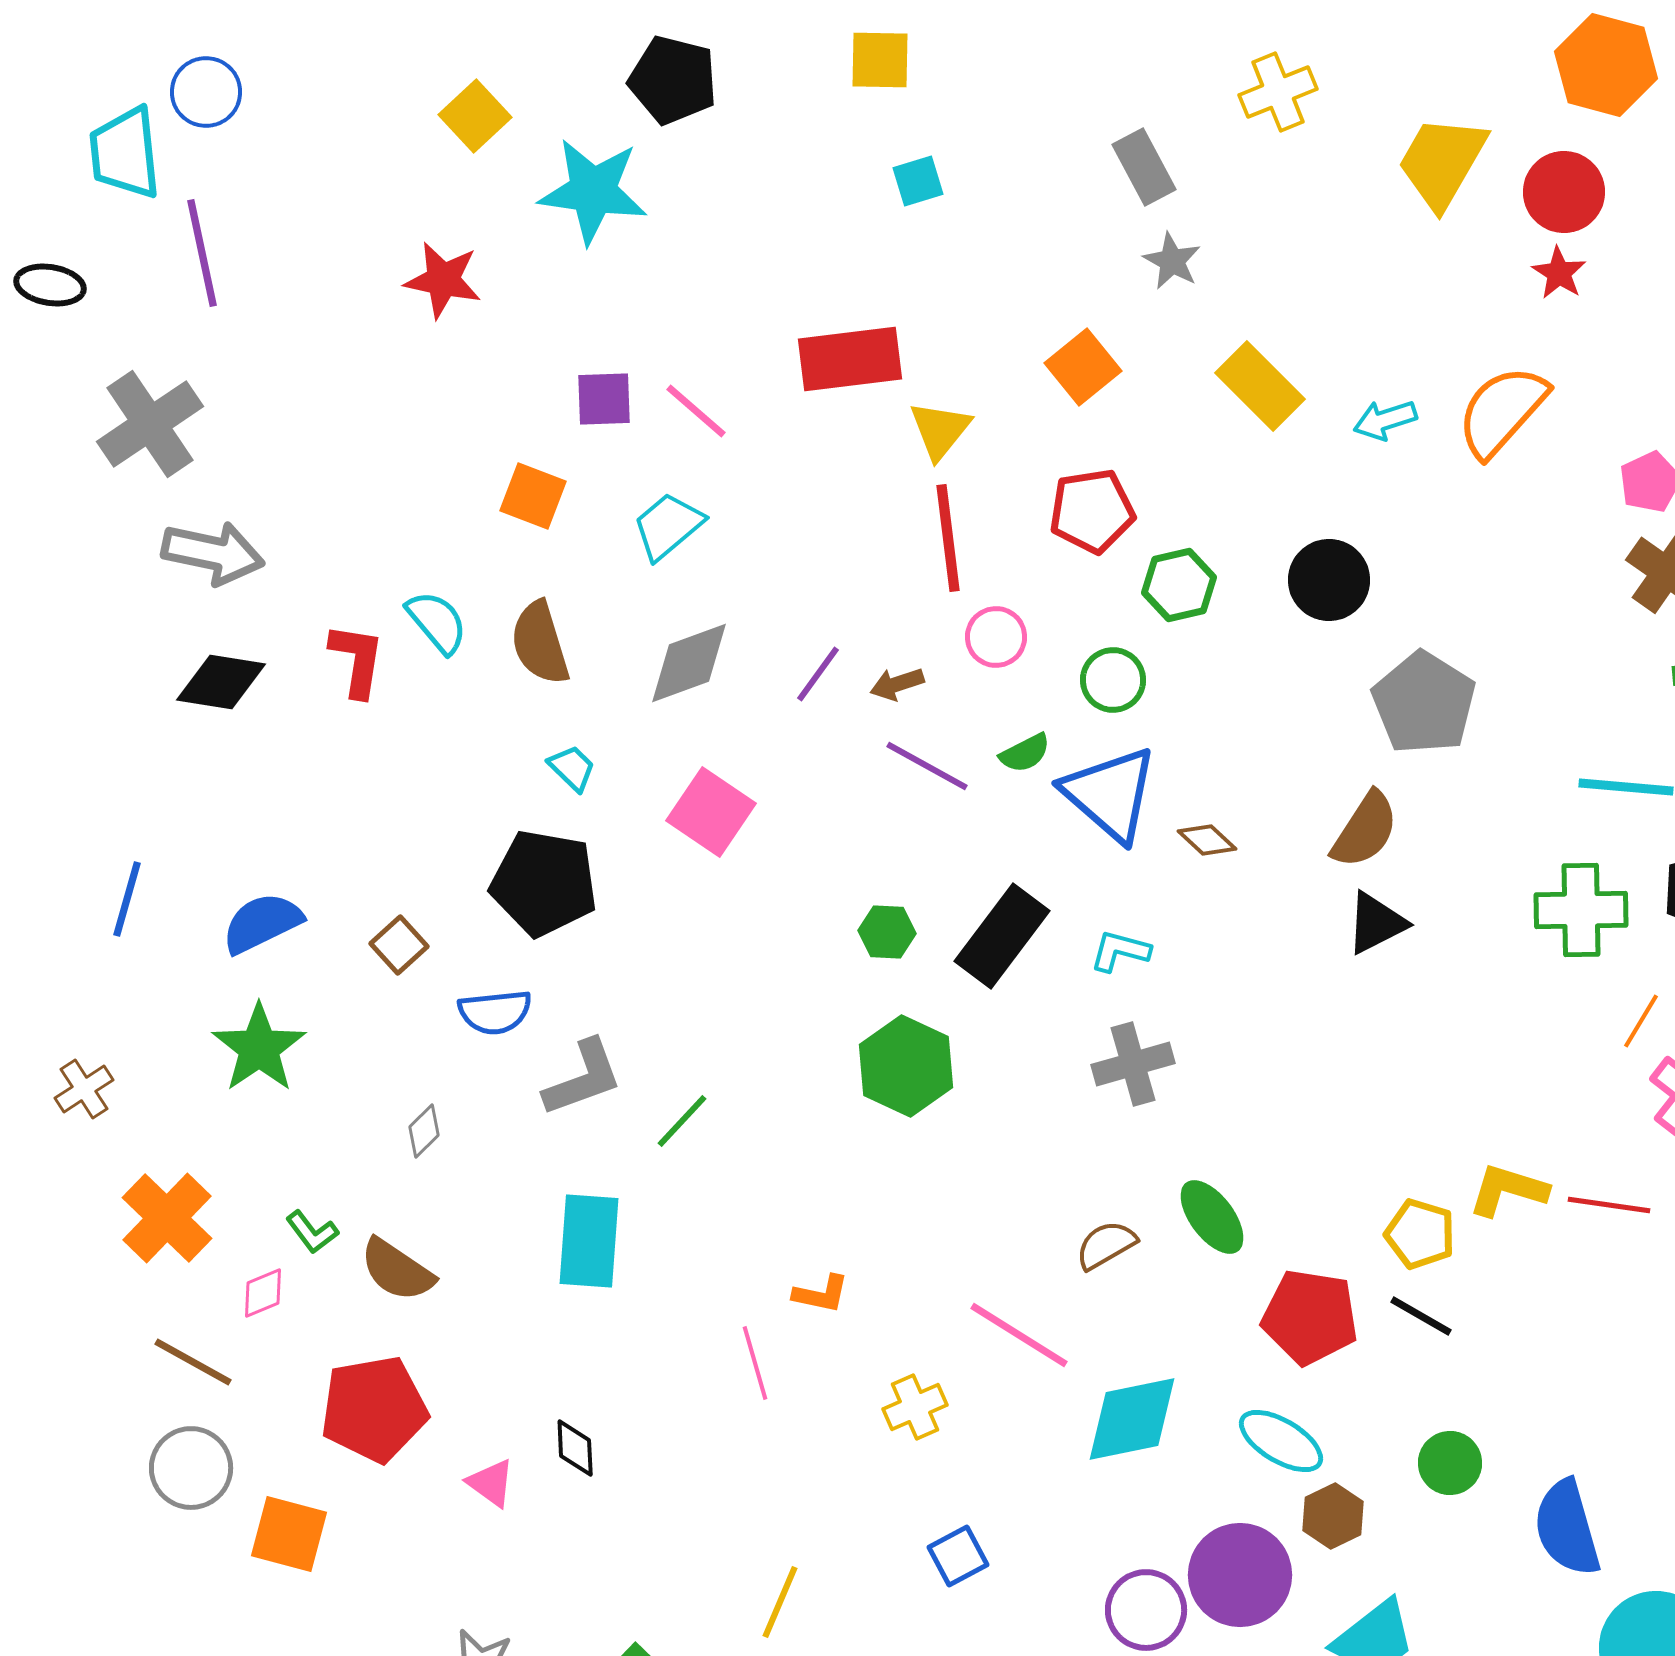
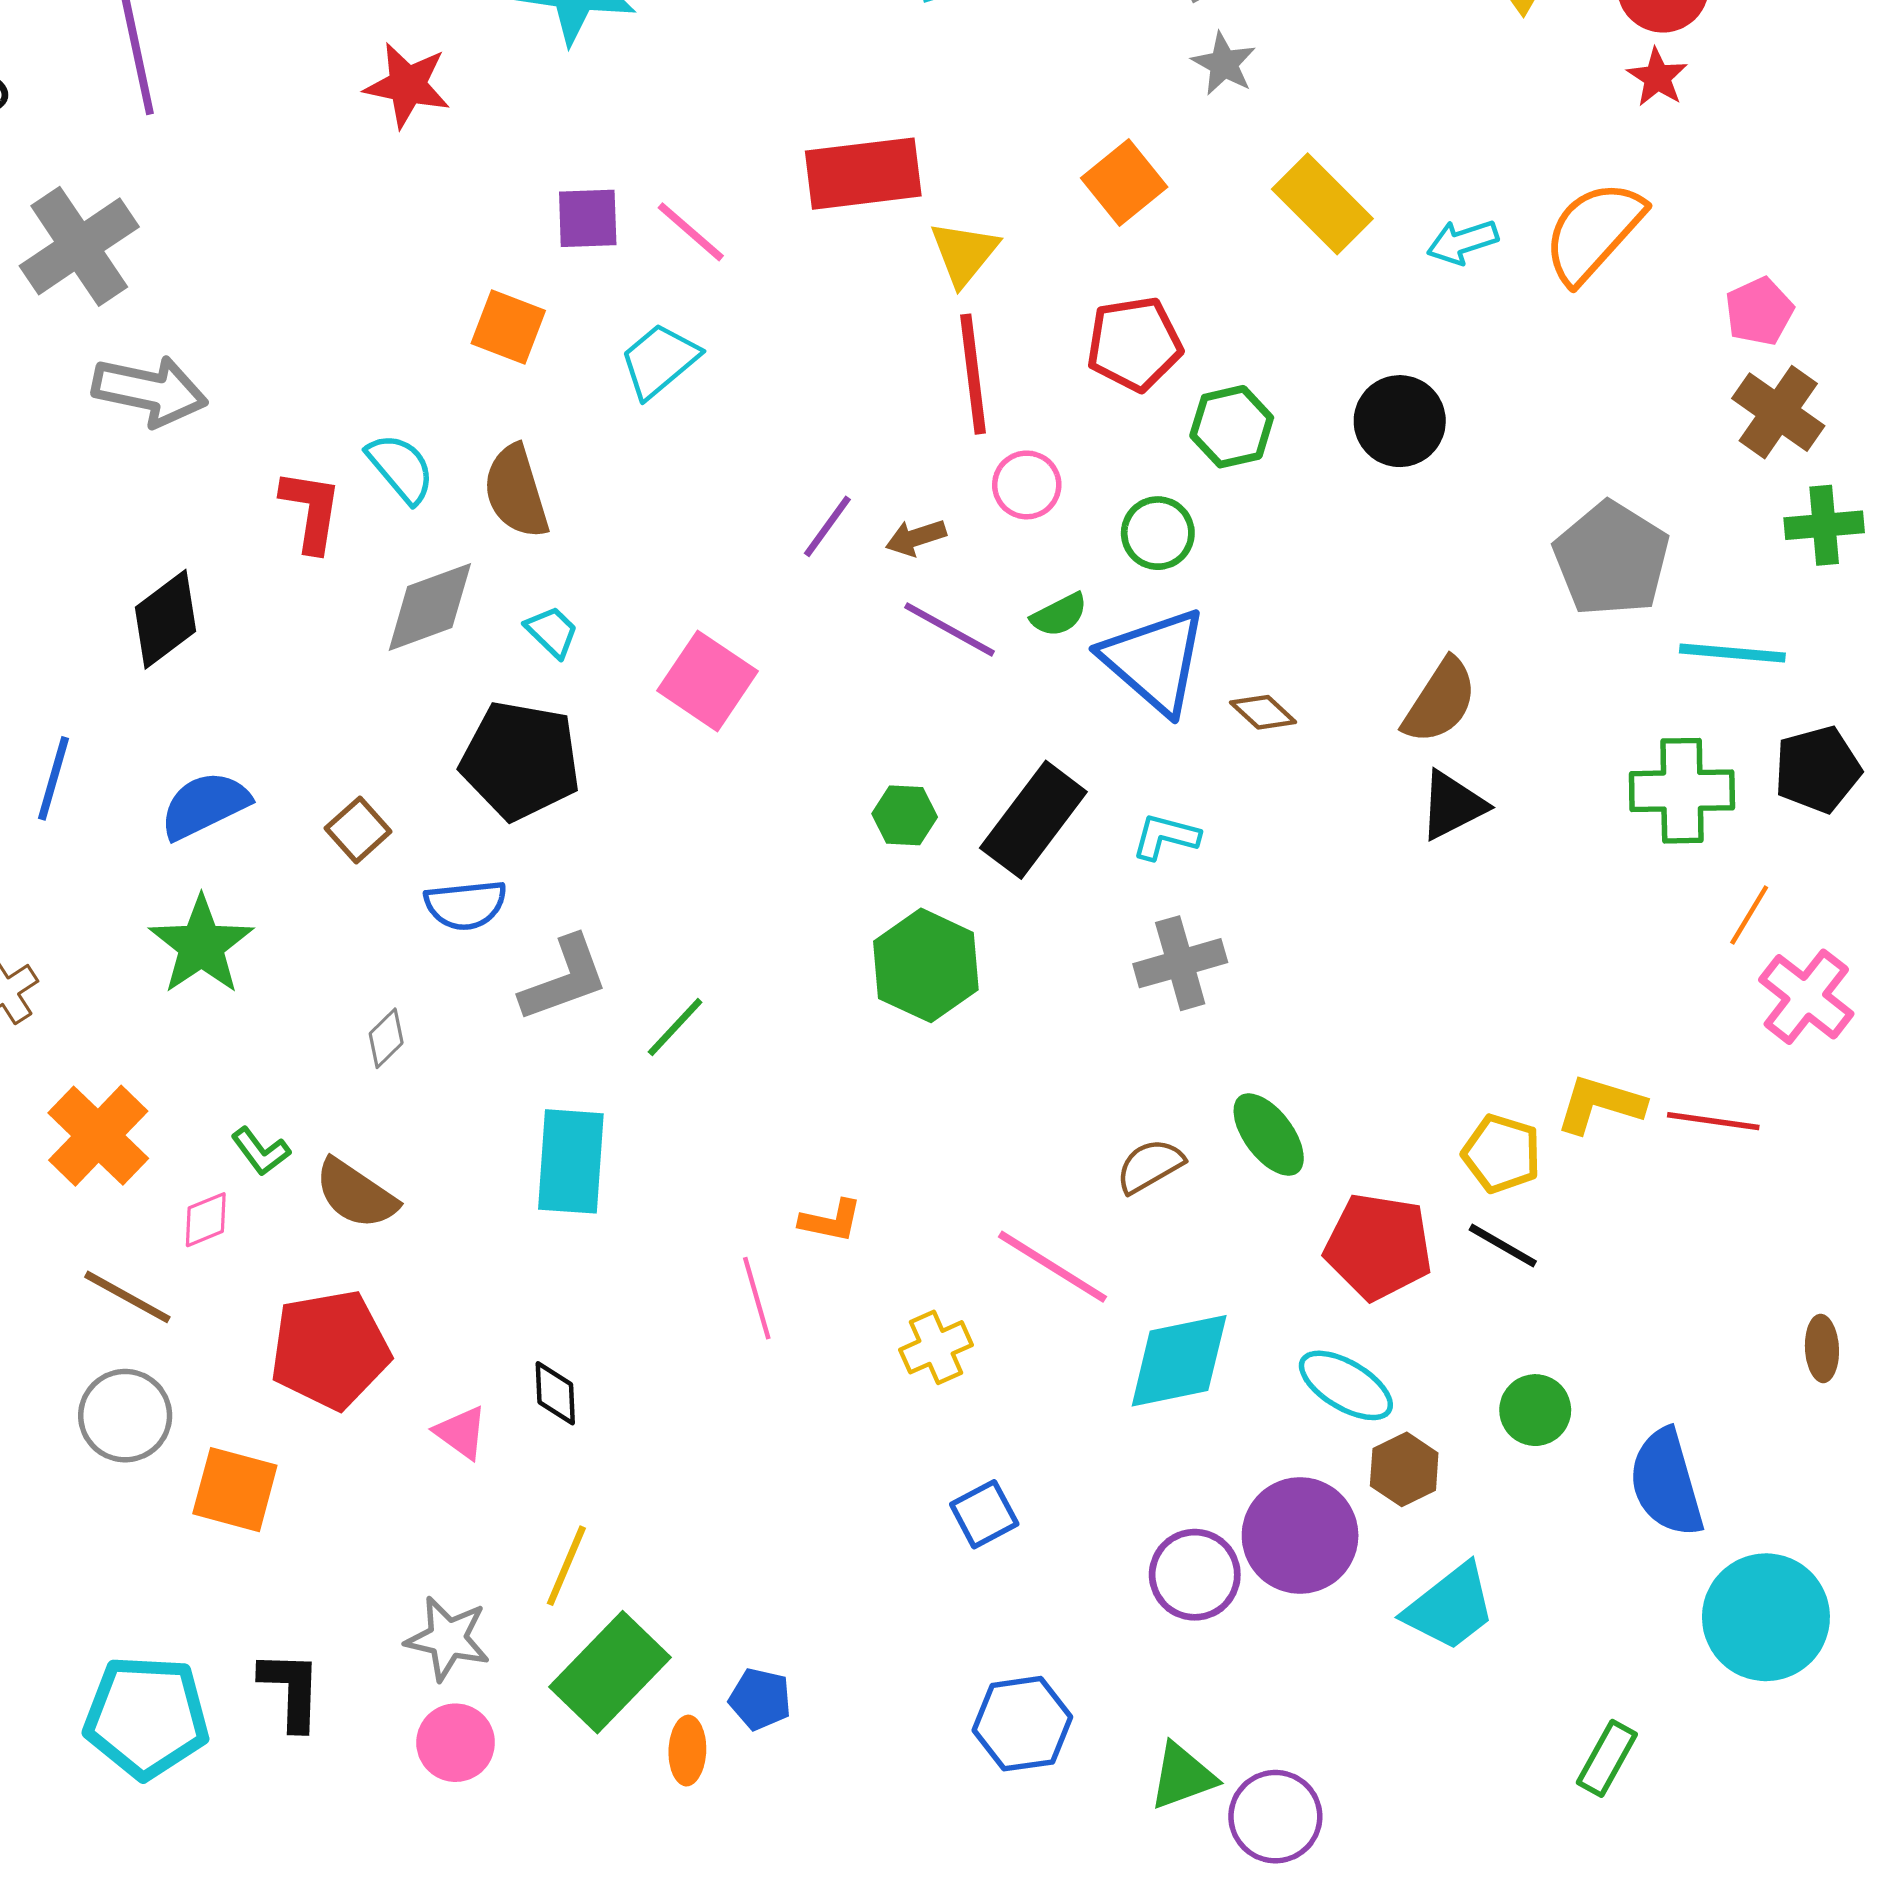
gray diamond: (689, 663) -> (430, 607), moved
black diamond: (221, 682) -> (165, 619), moved, turned -46
gray pentagon: (1424, 703) -> (1611, 559), moved
yellow line: (780, 1602) -> (566, 1566), moved

